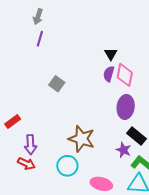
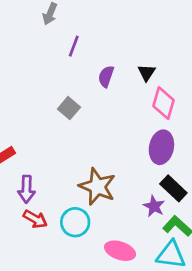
purple line: (40, 39) -> (74, 46), moved
purple semicircle: (109, 74) -> (106, 76), moved
red arrow: (26, 164) -> (35, 219), moved

